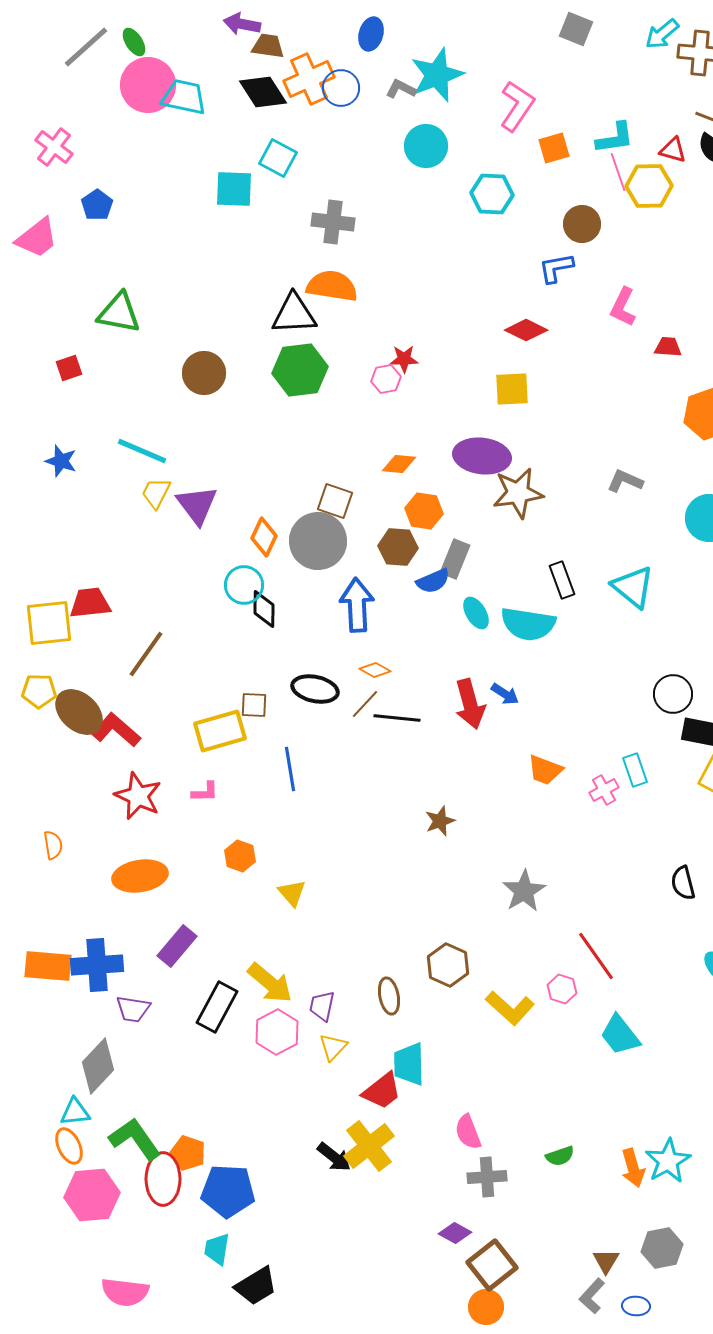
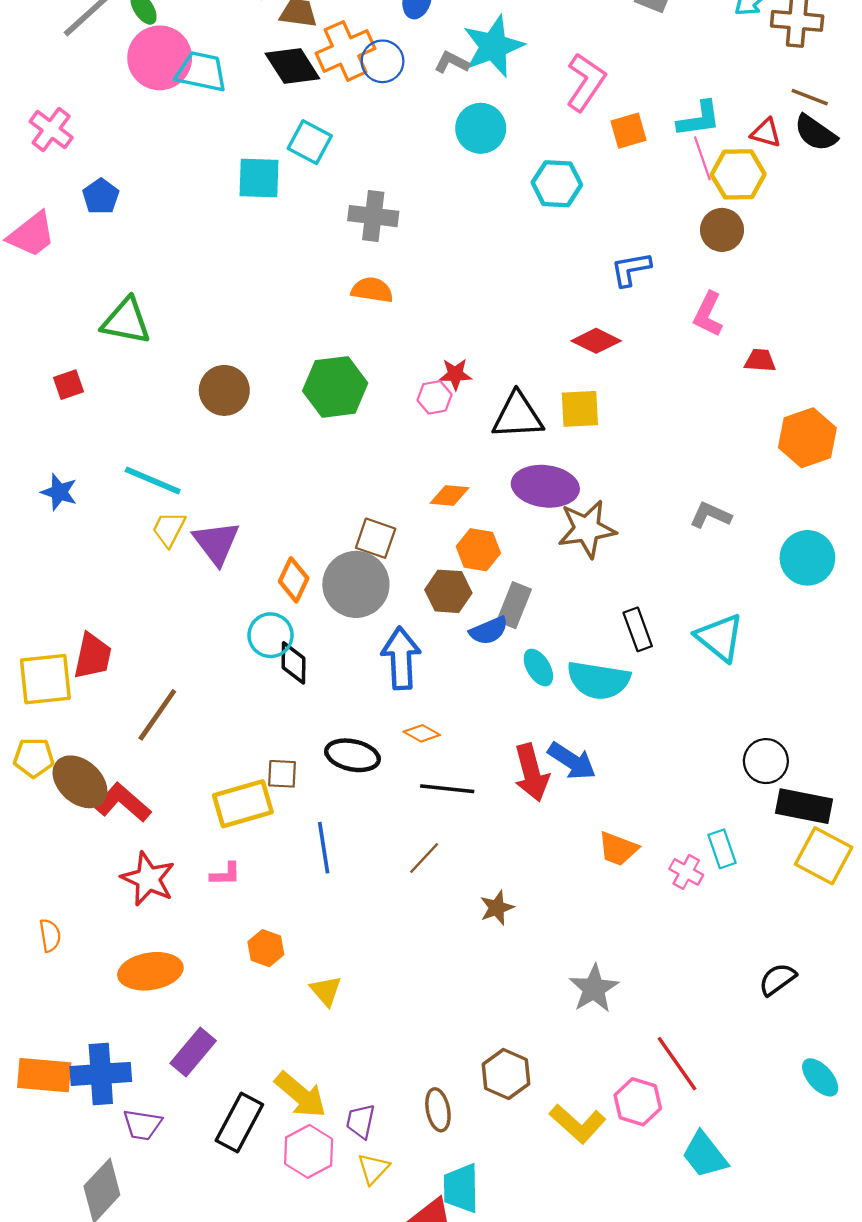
brown circle: (582, 224) -> (722, 230), moved
orange semicircle: (332, 286) -> (372, 290), size x0.7
black triangle: (294, 314) -> (518, 416), moved
red trapezoid: (90, 603) -> (93, 656), turned 108
blue arrow: (505, 694) -> (572, 761), size x1.5
brown line: (365, 704) -> (424, 858), moved
pink cross: (604, 790) -> (686, 872), turned -32
black semicircle: (683, 883) -> (777, 979), turned 68
pink hexagon: (562, 989) -> (638, 1102), size x1.4

